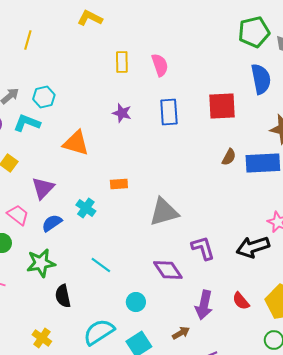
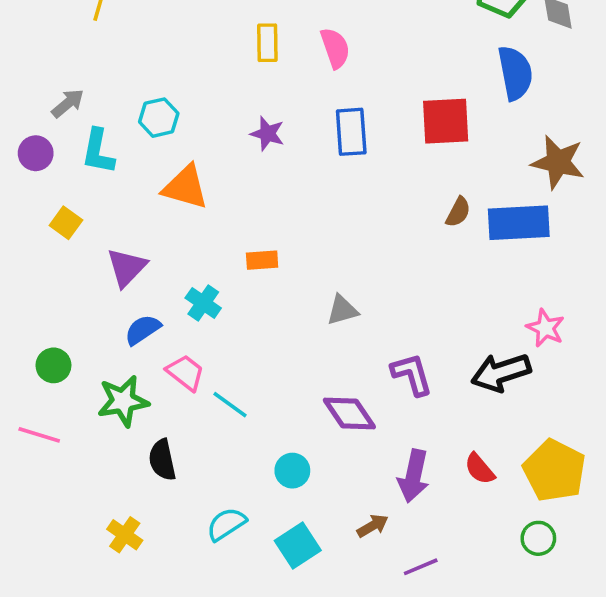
cyan hexagon: (44, 97) -> (159, 118), moved
cyan L-shape: (27, 123) -> (98, 151), turned -100
gray triangle: (164, 212) -> (342, 310), size x0.6
pink trapezoid: (18, 215) -> (185, 373), moved
cyan semicircle: (99, 332) -> (226, 524), size x0.7

